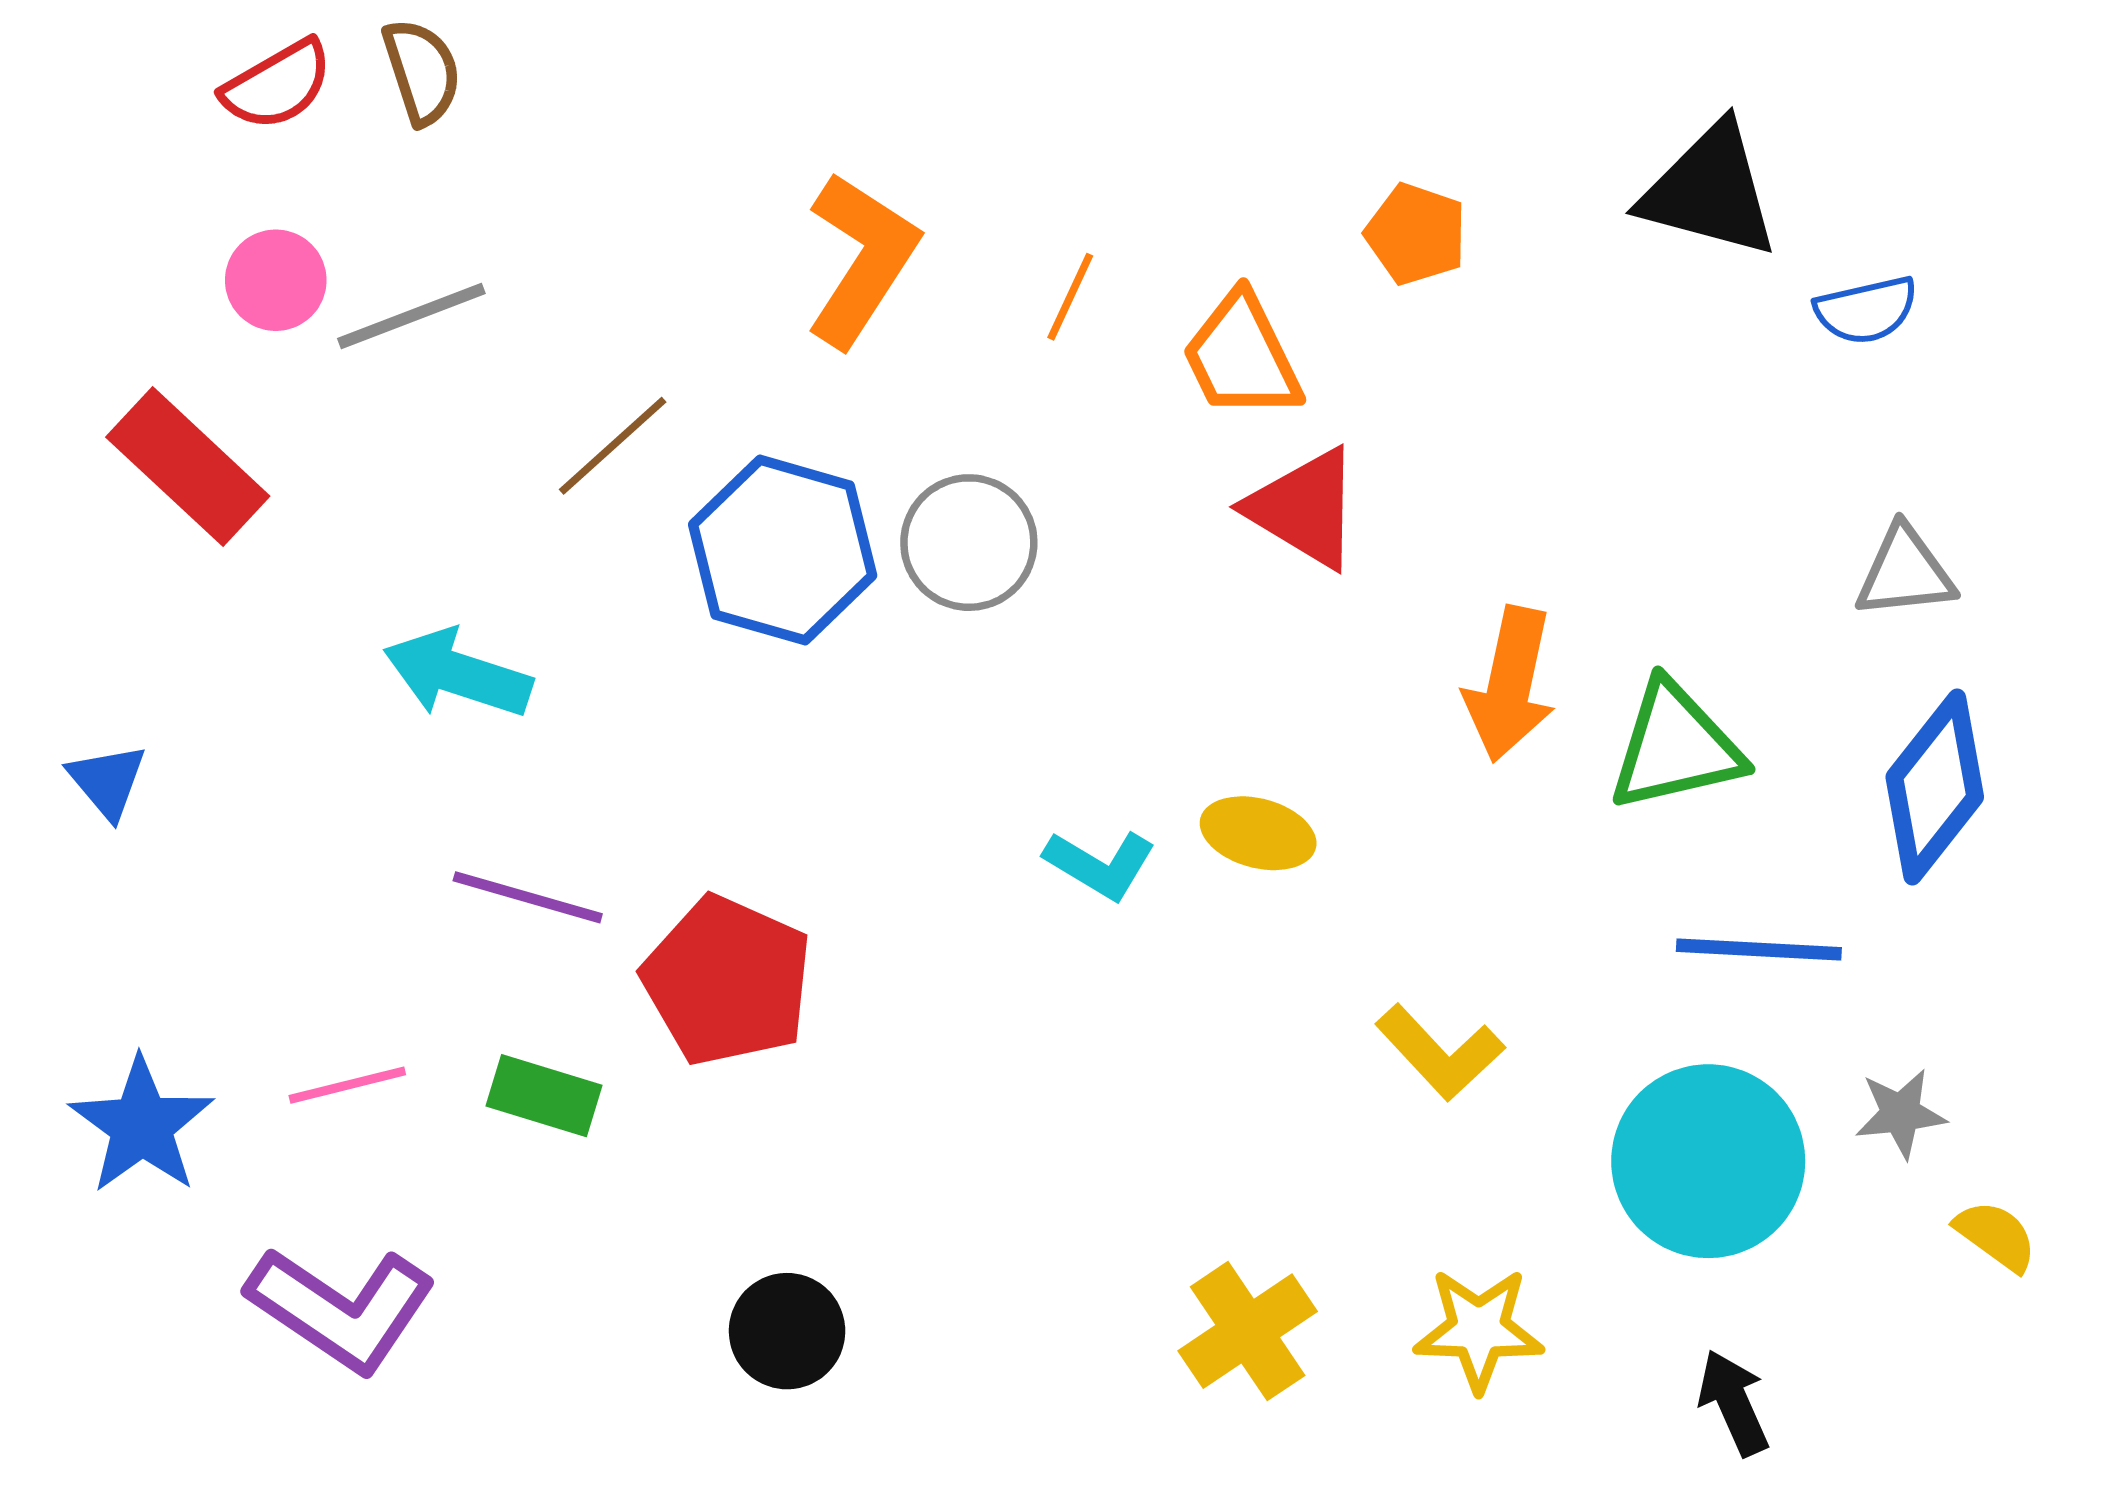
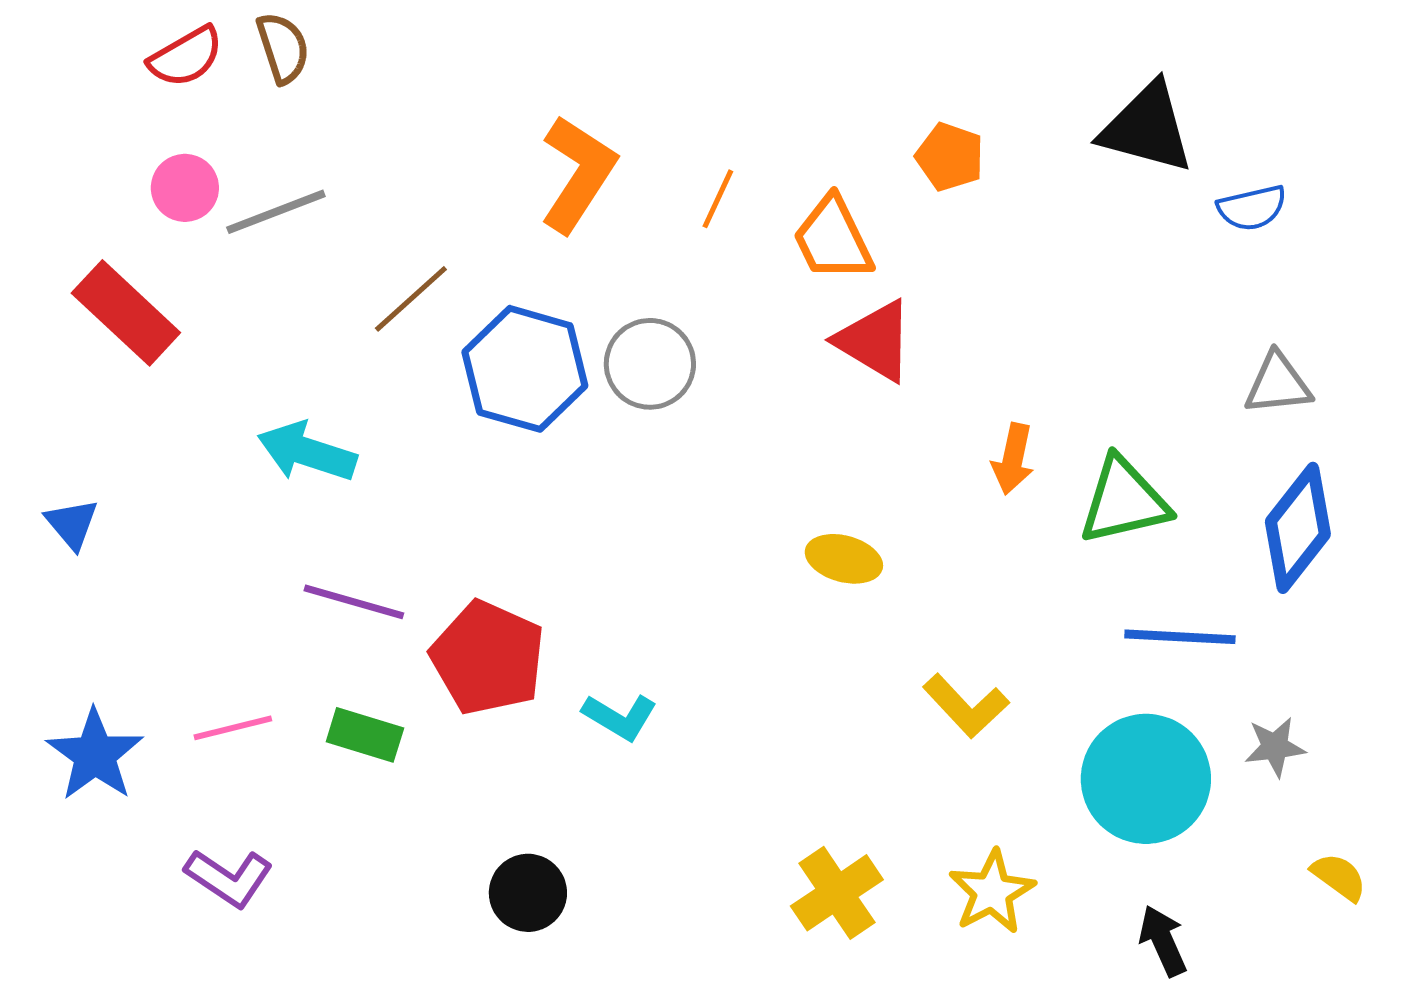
orange arrow: (1510, 684) -> (1013, 459), size x0.7
cyan L-shape: (1100, 865) -> (620, 717), moved
yellow semicircle: (1996, 1236) -> (1339, 877), moved
purple L-shape: (341, 1309) -> (229, 878), size x0.7
yellow star: (1479, 1330) -> (992, 892), turned -30

